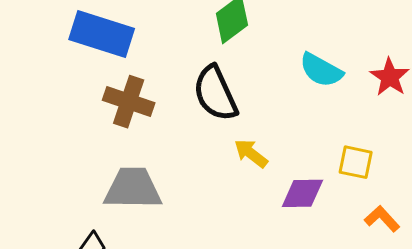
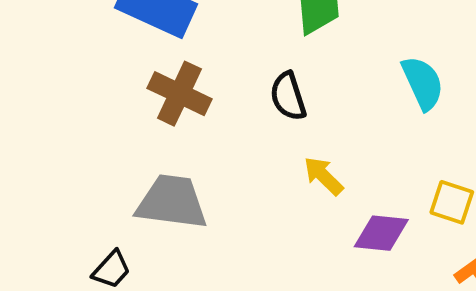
cyan semicircle: (321, 70) -> (423, 83), turned -150
black semicircle: (215, 93) -> (288, 96), size x0.7

